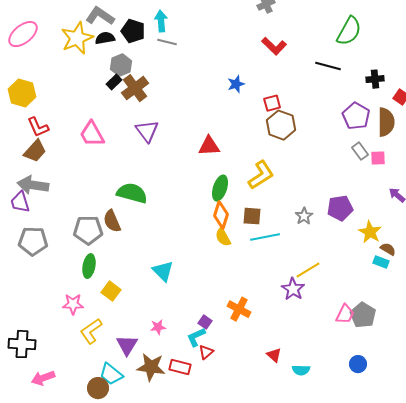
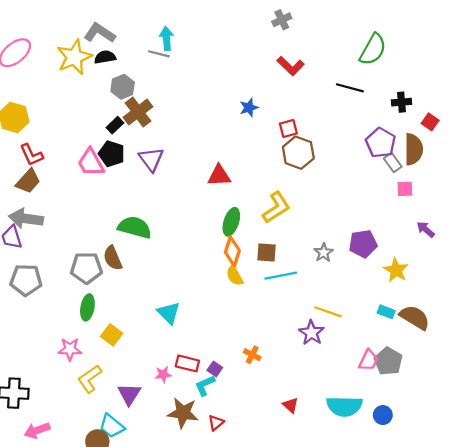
black pentagon: (133, 31) -> (112, 154), moved
gray line: (167, 42) -> (159, 54), moved
black rectangle: (114, 82) -> (115, 125), moved
gray rectangle: (360, 151) -> (393, 163), moved
brown semicircle: (388, 249) -> (415, 317), moved, size x1.8
cyan rectangle: (381, 262) -> (386, 312), moved
yellow line: (308, 270) -> (328, 312), turned 50
orange cross: (239, 309) -> (252, 355), size x0.7
red triangle: (206, 352) -> (216, 423), moved
brown star: (151, 367) -> (183, 413), moved
red rectangle: (180, 367) -> (187, 363), moved
cyan semicircle: (301, 370) -> (344, 406), moved, size x1.8

